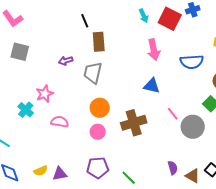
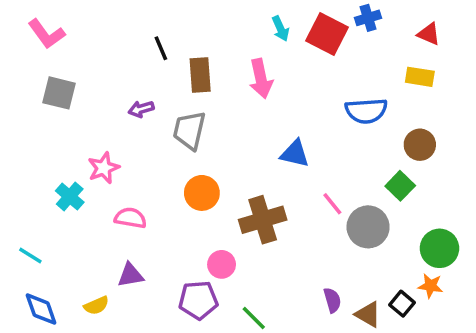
black line: (85, 21) -> (161, 48), moved
pink arrow: (154, 50) -> (261, 79), moved
pink circle: (98, 132) -> (222, 264), moved
purple triangle: (60, 174) -> (130, 275), moved

